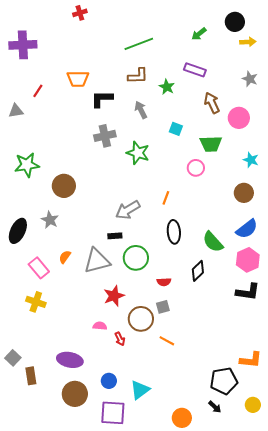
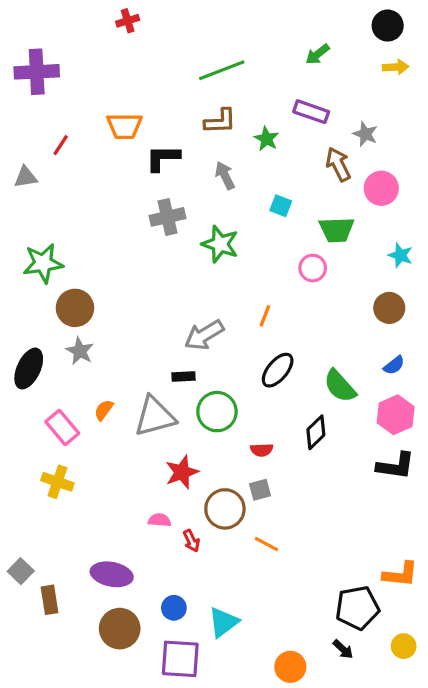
black circle: (235, 22) -> (388, 26), moved
gray star: (250, 79) -> (365, 134), moved
brown circle: (64, 186) -> (75, 308), moved
blue semicircle: (247, 229) -> (394, 365), size x0.6
black ellipse: (174, 232) -> (278, 370), turned 45

